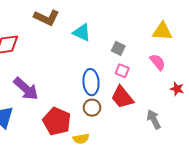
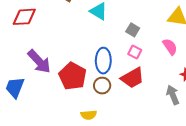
red trapezoid: (122, 97) -> (132, 78), turned -85
gray arrow: (154, 119) -> (173, 95), moved
red pentagon: (57, 121) -> (72, 76), moved

